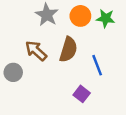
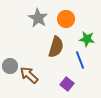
green star: (106, 18) -> (87, 39), moved
brown arrow: (36, 51) -> (29, 75), moved

